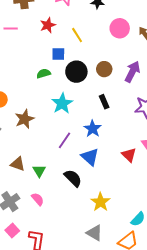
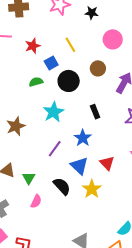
red star: (48, 25) -> (33, 46), moved
blue square: (58, 54) -> (51, 63), turned -32
brown circle: (104, 69) -> (98, 68), moved
red triangle: (129, 155) -> (107, 163), moved
pink semicircle: (38, 199) -> (36, 201), moved, turned 64
yellow star: (100, 202) -> (92, 189), moved

